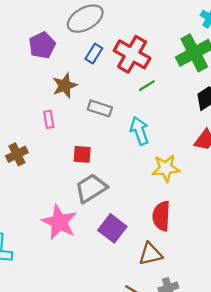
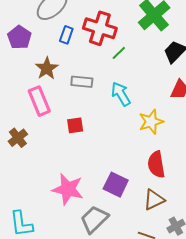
pink rectangle: (49, 119) -> (39, 101), size x1.8
gray trapezoid: (91, 188) -> (94, 219), moved

